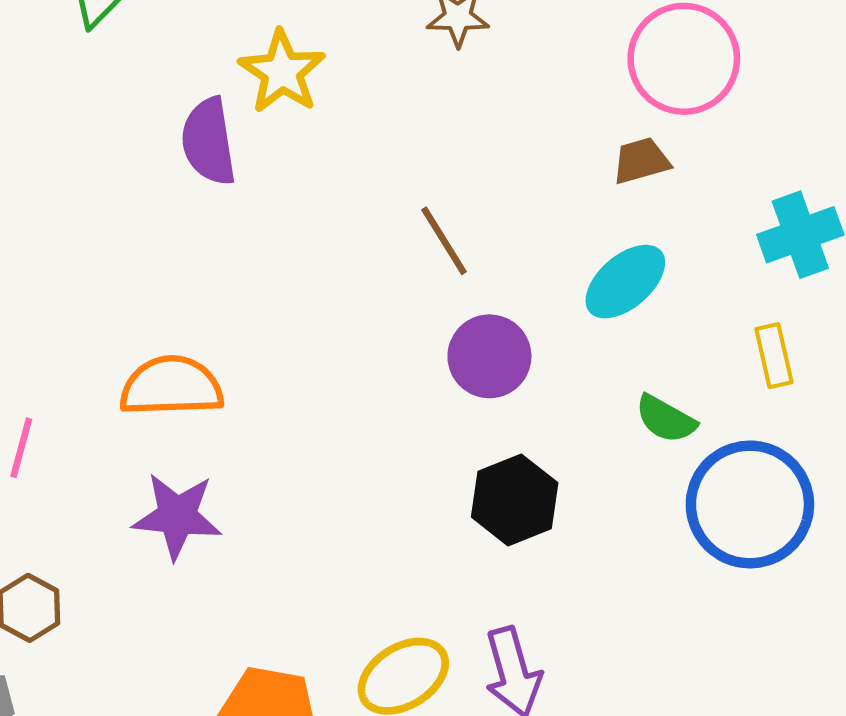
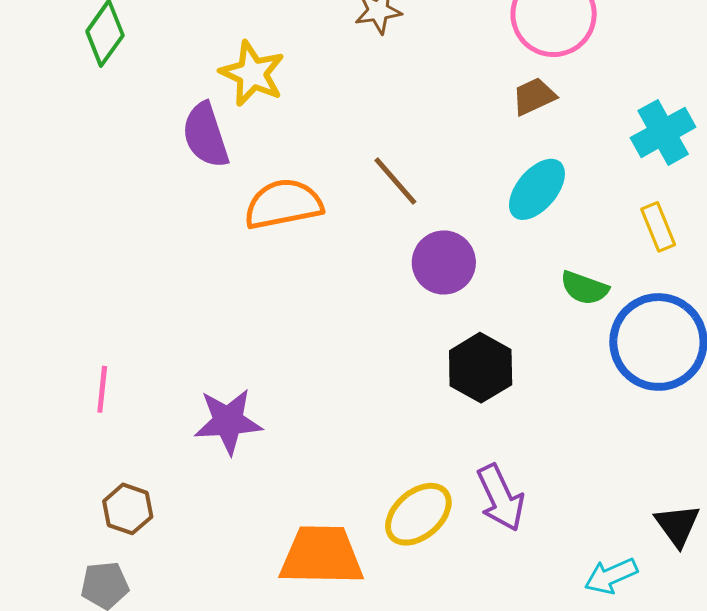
orange semicircle: (171, 386) -> (283, 204), moved

